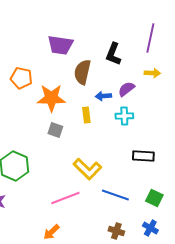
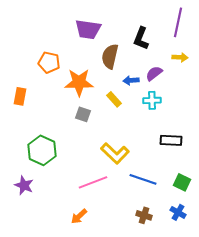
yellow rectangle: (86, 115) -> (114, 99), turned -35

